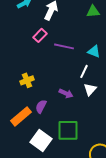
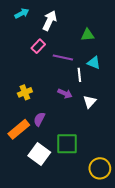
green triangle: (93, 11) -> (88, 35), moved
white line: (84, 71) -> (79, 75), moved, turned -32
purple arrow: (66, 93) -> (65, 93), moved

